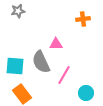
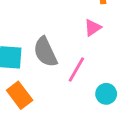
pink triangle: (56, 44) -> (93, 28), moved, turned -32

